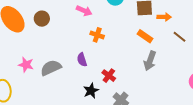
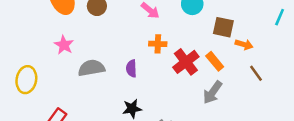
orange cross: (97, 35) -> (158, 44), turned -32
pink star: (26, 65) -> (64, 45), moved
red cross: (109, 76) -> (186, 62), moved, size x1.5

